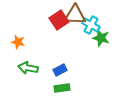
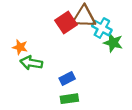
green arrow: (28, 68) -> (31, 63), moved

